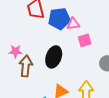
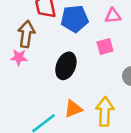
pink triangle: (73, 24) -> (113, 16), moved
brown arrow: (26, 66) -> (26, 34), moved

